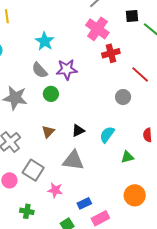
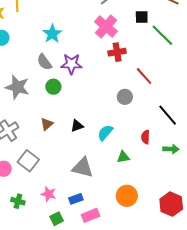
gray triangle: (73, 160) -> (83, 168), moved
pink star: (55, 190) -> (49, 194), moved

